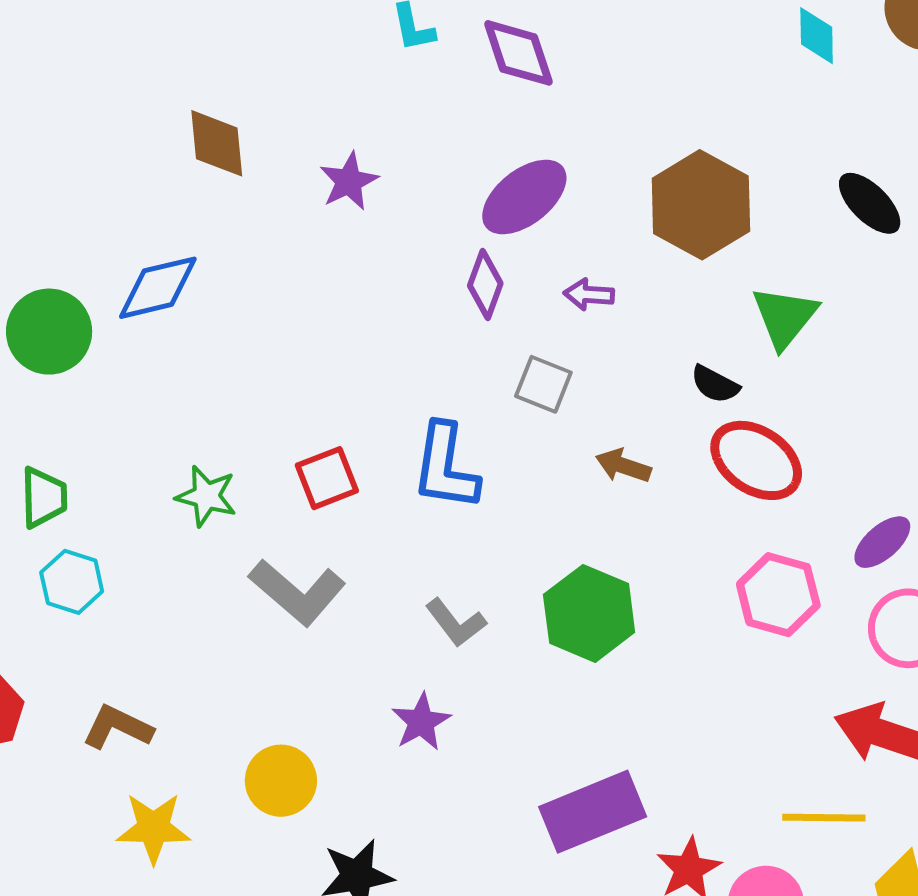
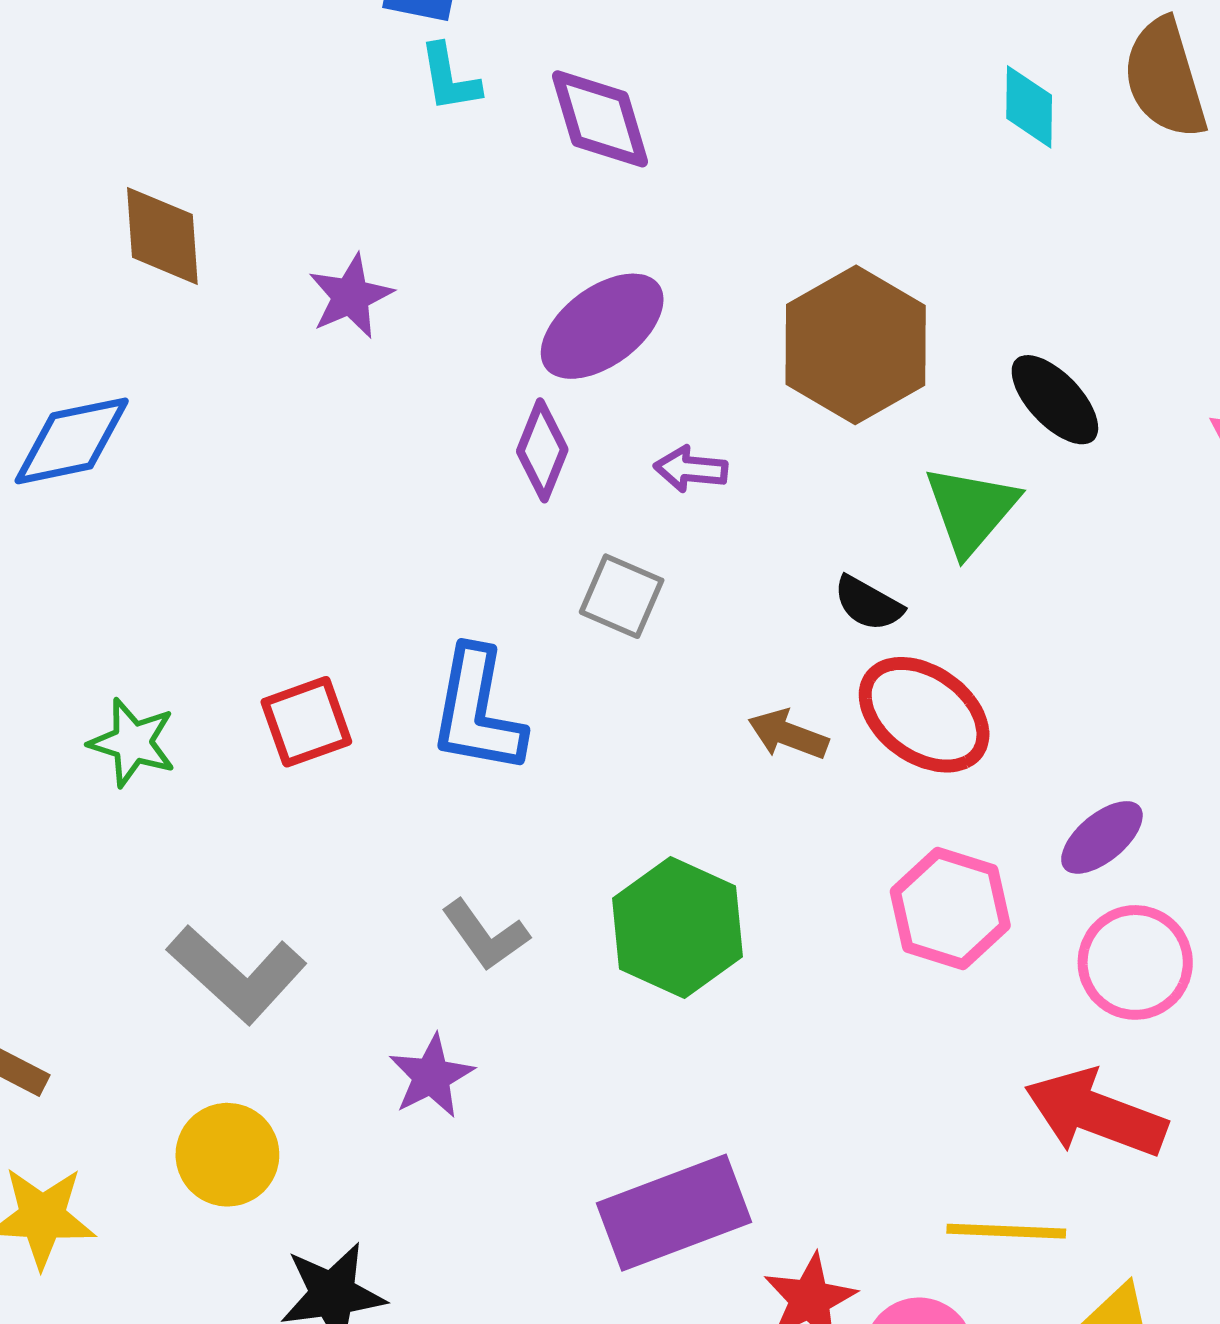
black ellipse: (870, 203) -> (1055, 400), moved
brown arrow: (623, 466) -> (788, 734), moved
gray L-shape: (297, 592) -> (237, 974), moved

